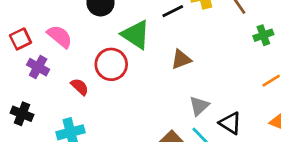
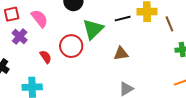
green triangle: (136, 35) -> (93, 29), turned 30

